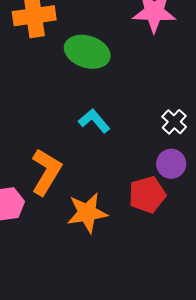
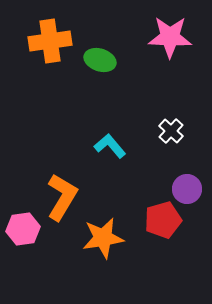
green ellipse: (87, 52) -> (100, 60), moved, size x0.7
white cross: (174, 122) -> (171, 131), moved

